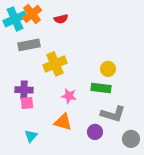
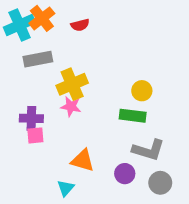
pink star: (69, 96) -> (71, 107), moved
cyan triangle: (31, 136) -> (66, 188), moved
gray circle: (131, 139) -> (160, 183), moved

